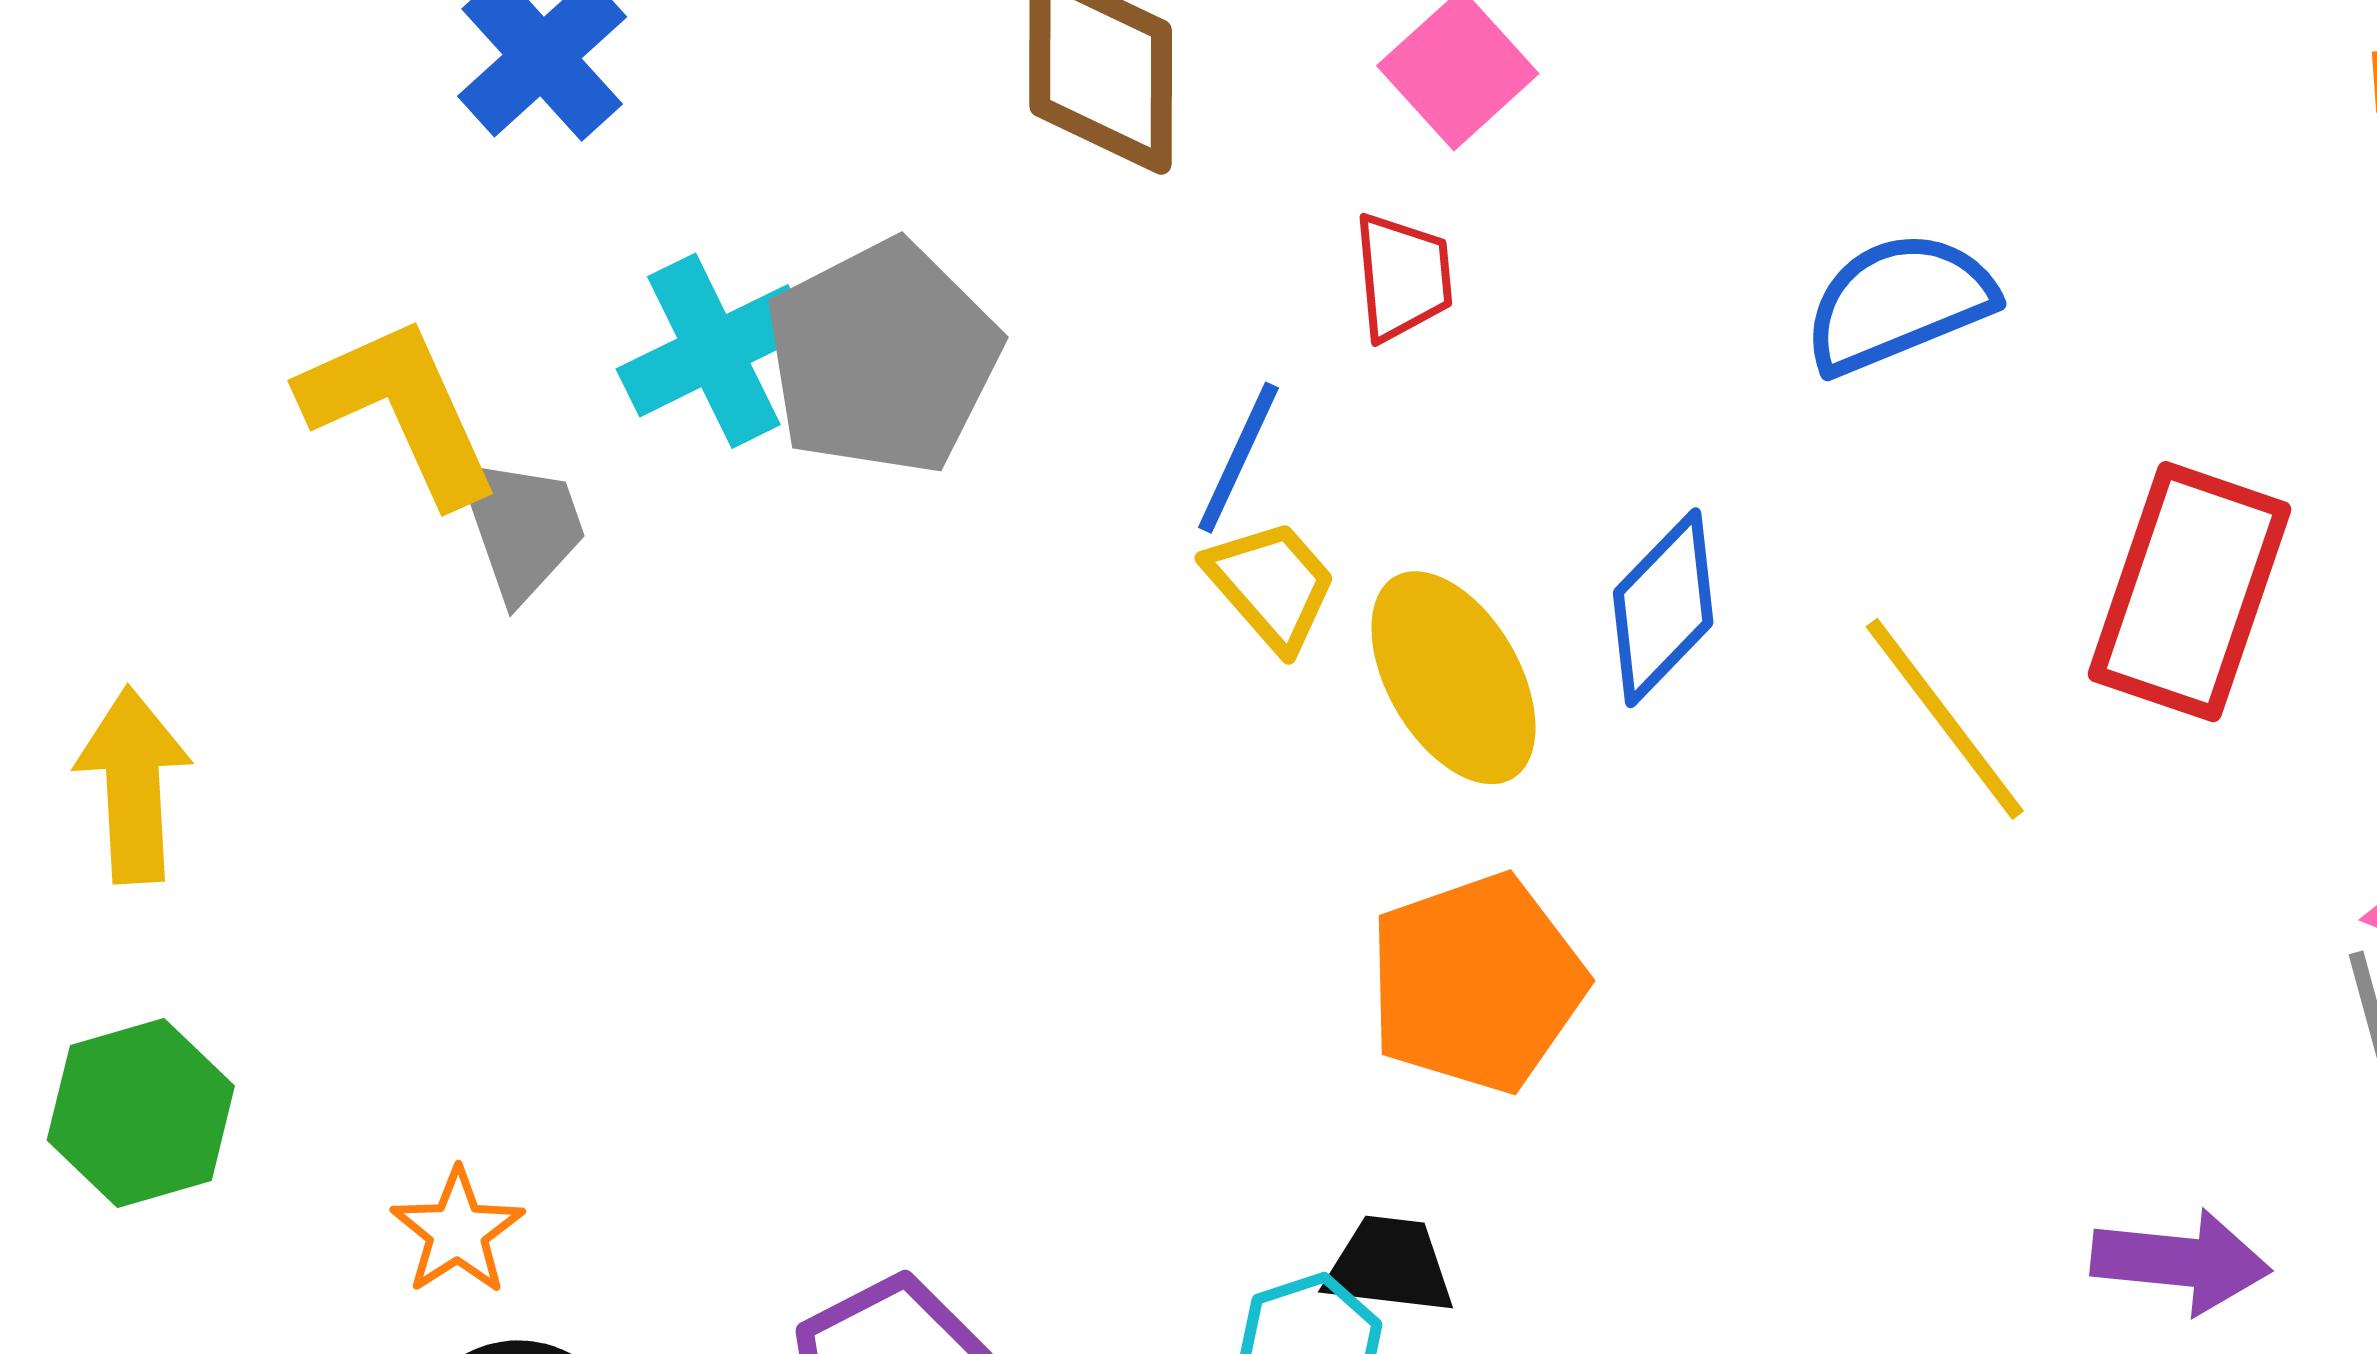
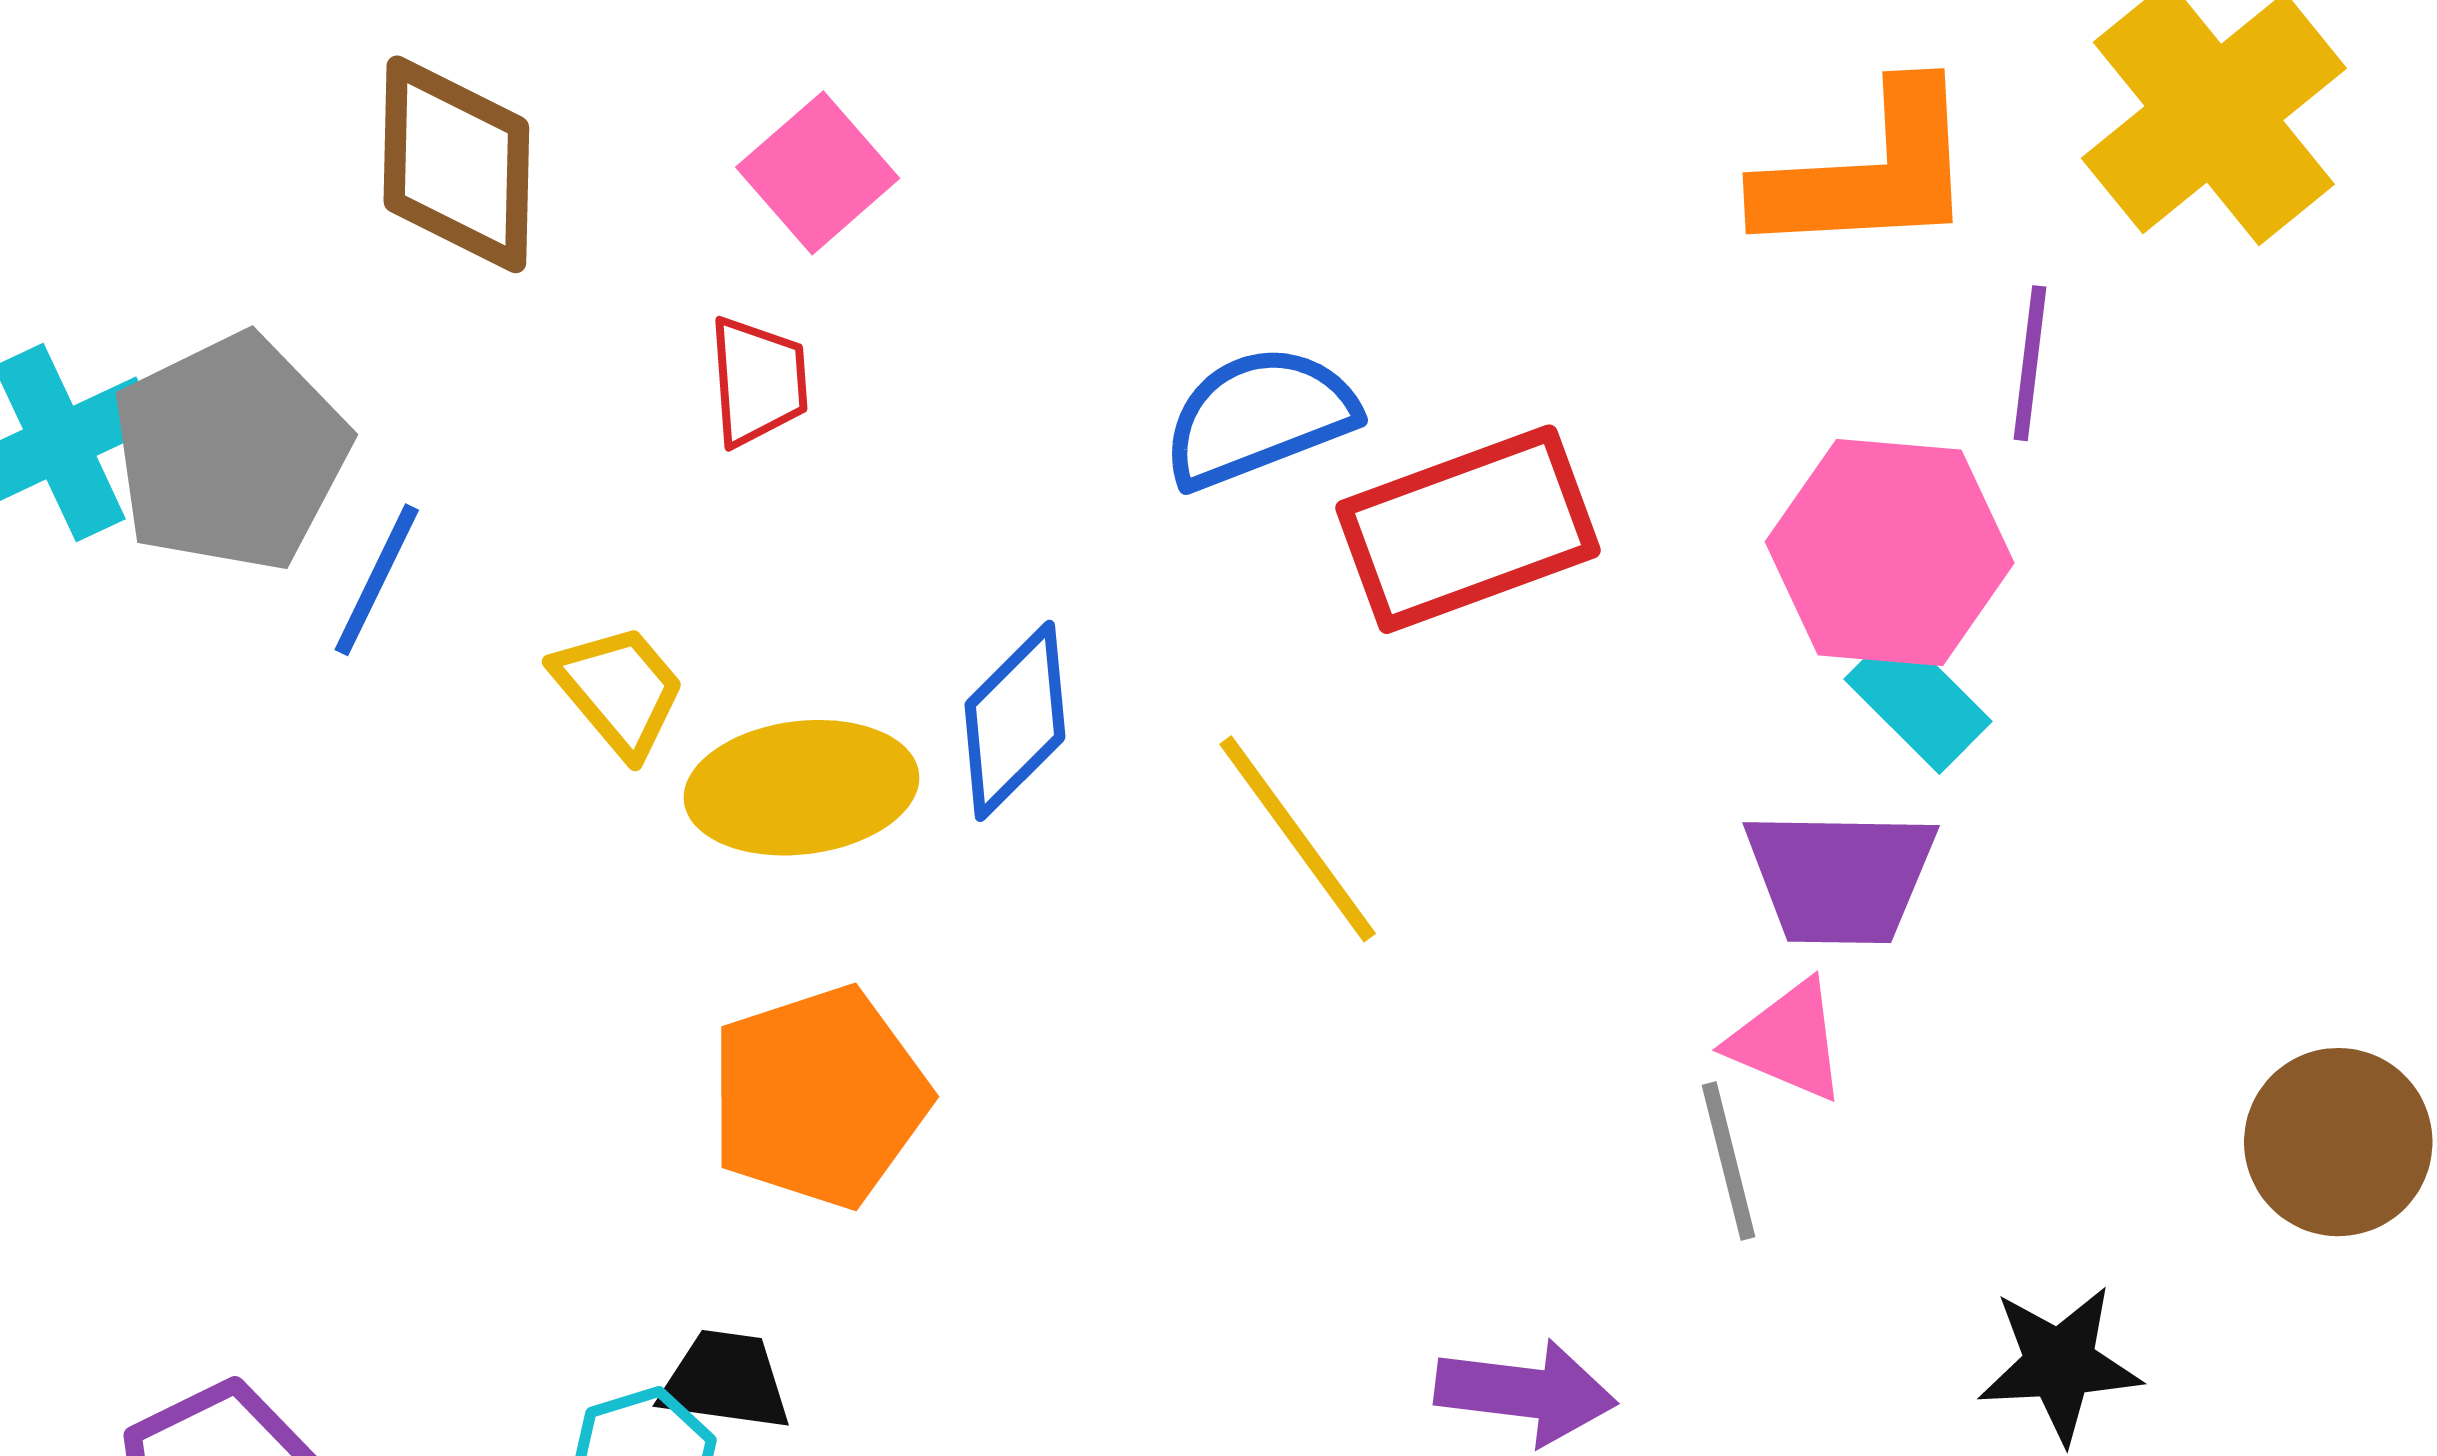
blue line: (1238, 458) -> (377, 580), moved
red rectangle: (2189, 592) -> (1468, 529), moved, turned 50
yellow ellipse: (1453, 678) -> (801, 788), turned -68

